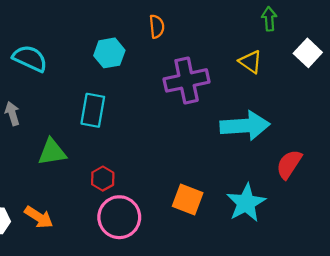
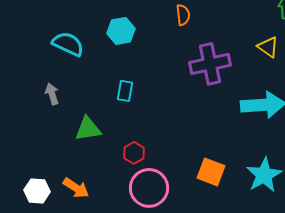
cyan hexagon: (109, 53) -> (121, 31), moved
cyan rectangle: (93, 110) -> (125, 91), size x0.7

